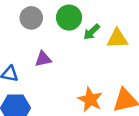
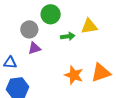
gray circle: (31, 18) -> (29, 29), moved
green arrow: (92, 32) -> (68, 36), moved, turned -136

